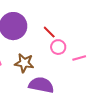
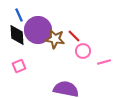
brown star: (24, 63) -> (55, 39), moved

